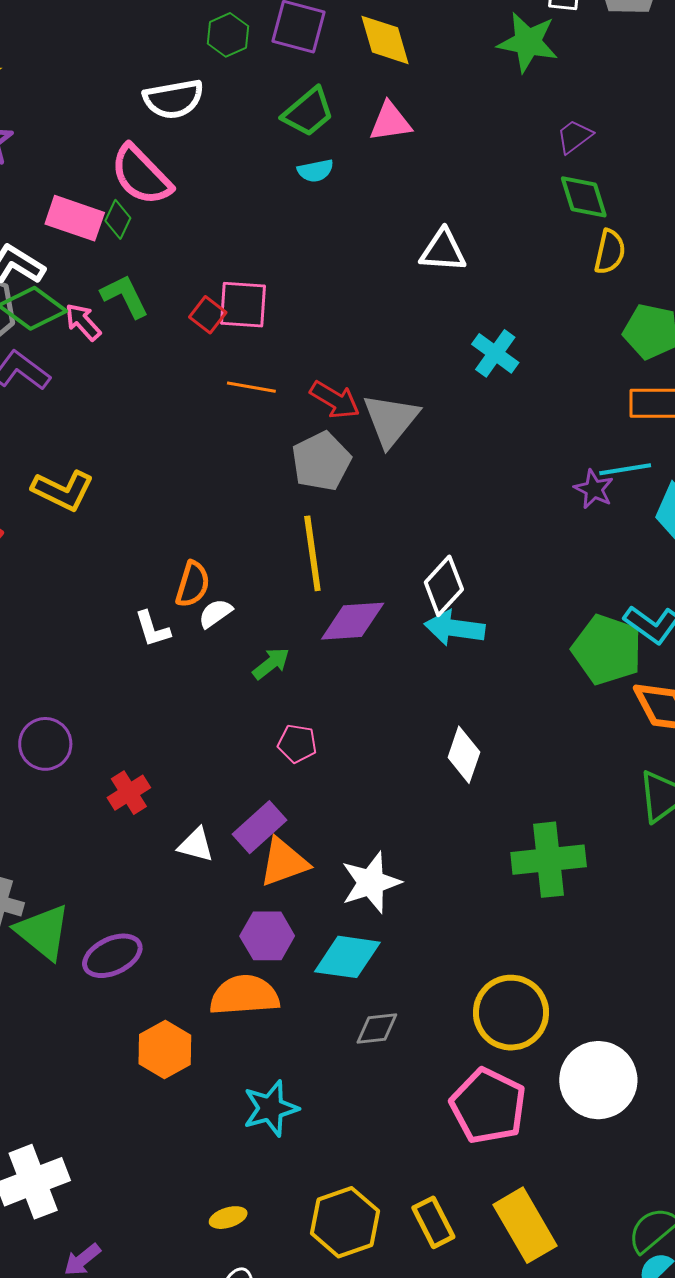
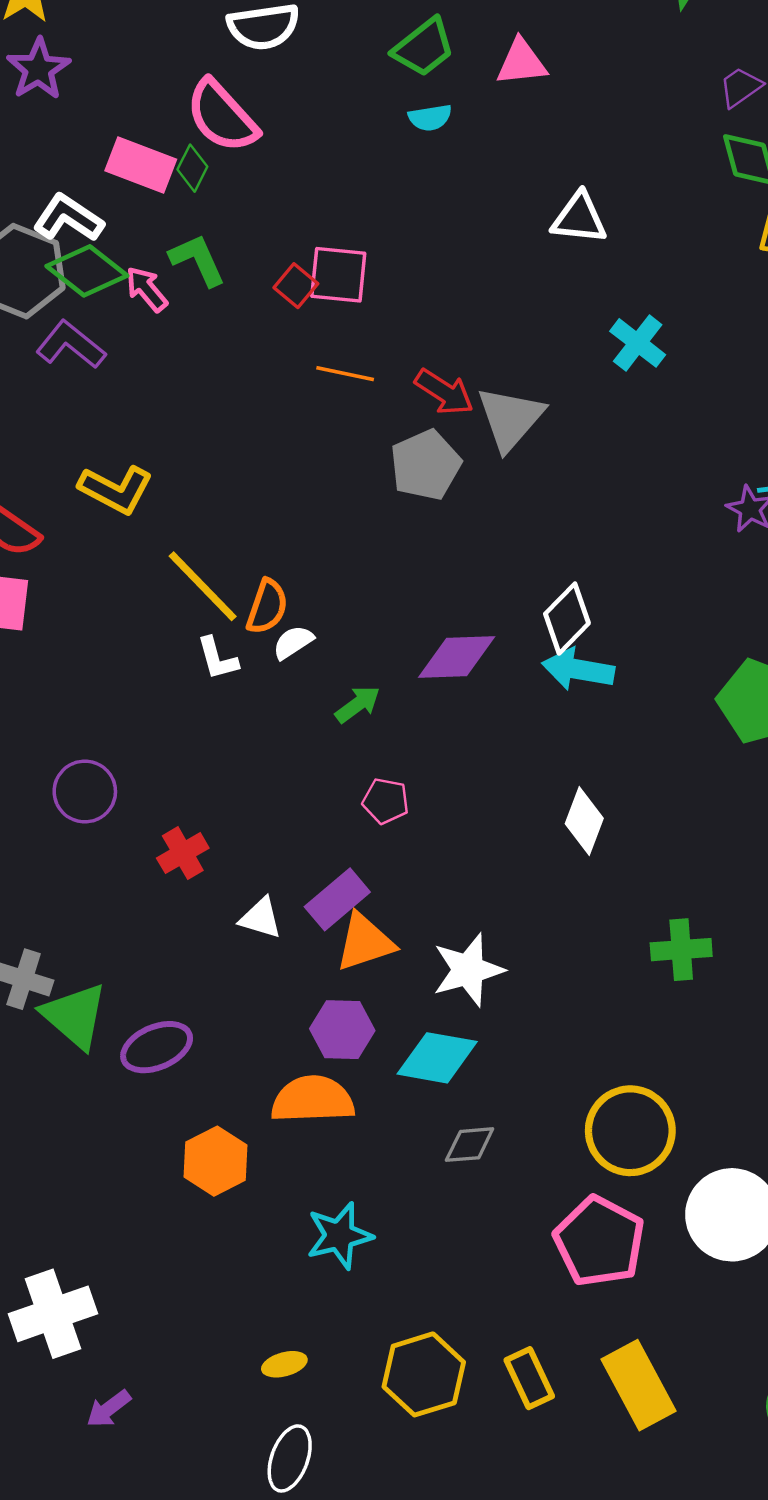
yellow line: (312, 553) -> (203, 586), moved, turned -38
green cross: (549, 860) -> (681, 950), size x0.7

